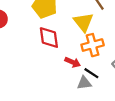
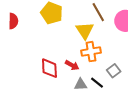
red diamond: (49, 38) -> (49, 68), moved
black line: (91, 73) -> (97, 83), moved

